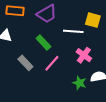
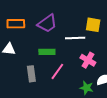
green rectangle: (43, 42) -> (47, 52), turned -42
gray rectangle: (25, 63) -> (31, 74), turned 42

